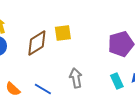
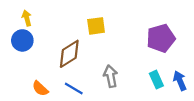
brown diamond: (37, 43) -> (69, 54), moved

